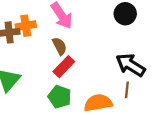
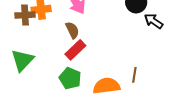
black arrow: (130, 65) -> (154, 21), moved, size x0.7

